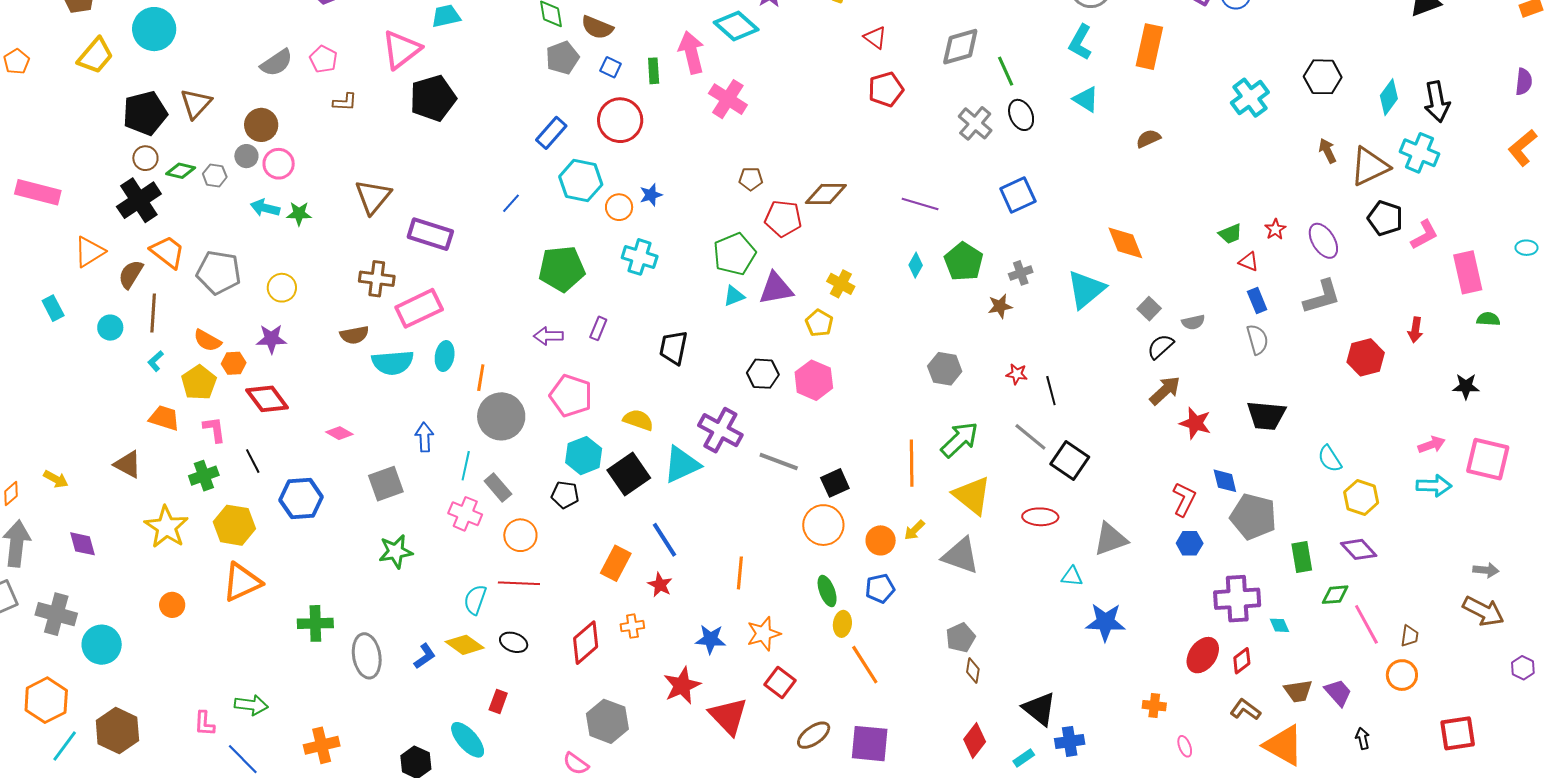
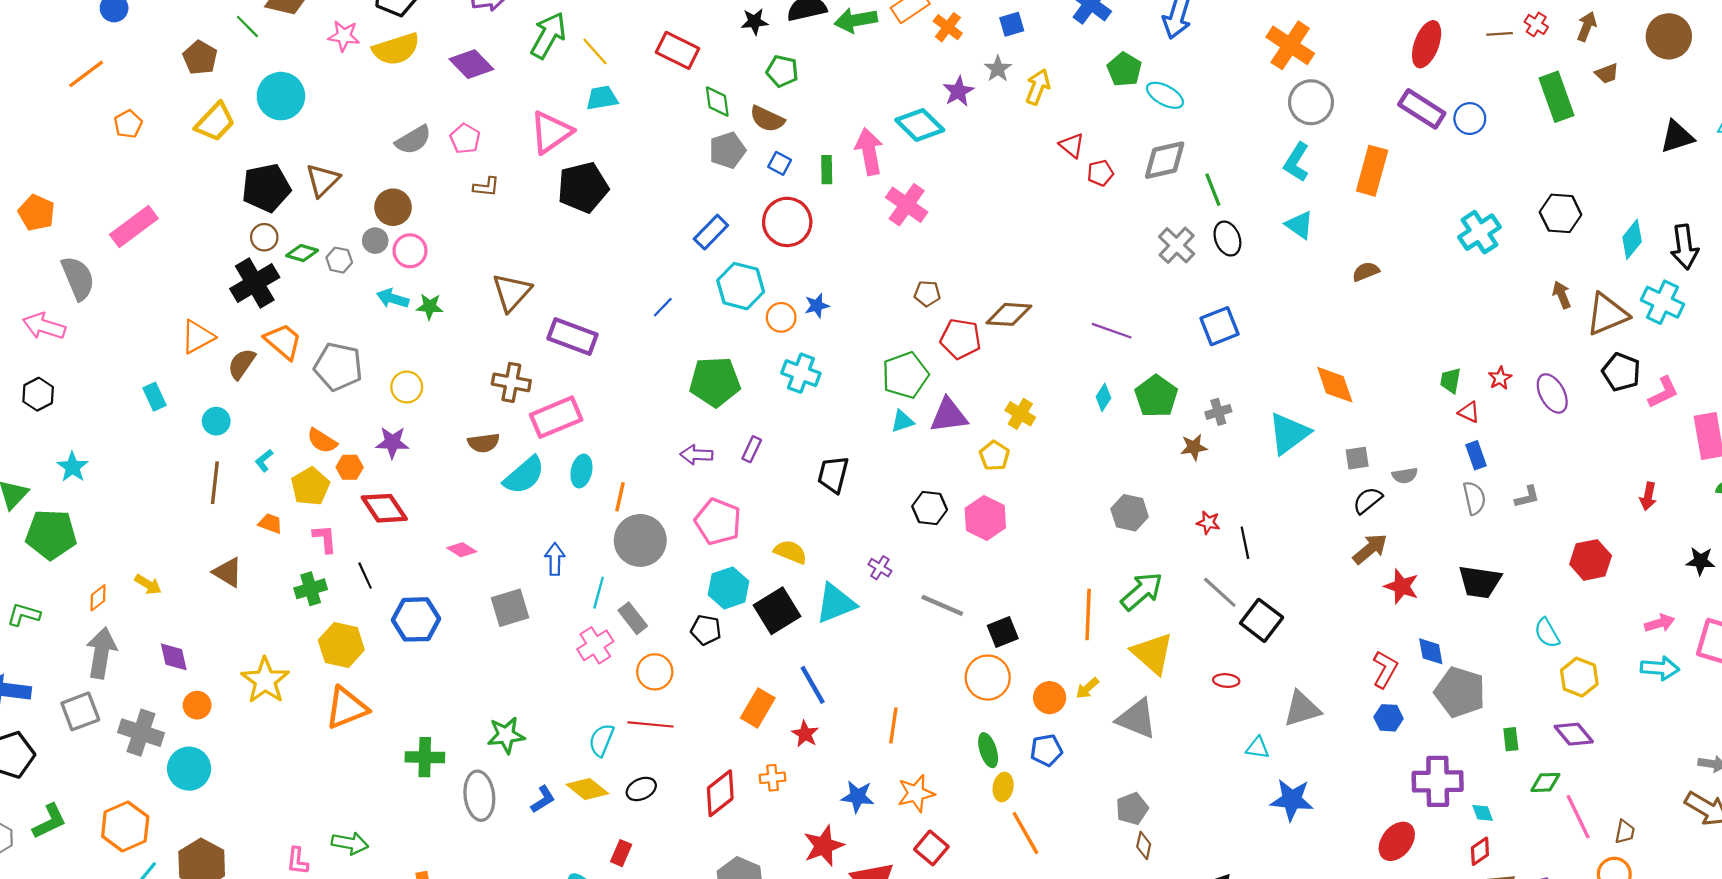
red pentagon: (886, 89) -> (1100, 173), moved, size x0.7
pink rectangle: (38, 192) -> (134, 226), moved, turned -54
green trapezoid: (1230, 234) -> (1450, 381), turned 120
gray L-shape: (1322, 297) -> (1527, 497), moved, size x0.6
gray square: (1149, 309) -> (1357, 458), turned 35
brown line: (153, 313) -> (215, 483), moved
red hexagon: (1366, 357) -> (1591, 560), moved
cyan semicircle: (393, 363) -> (524, 475), turned -39
orange trapezoid: (164, 418) -> (270, 523), size x0.7
purple cross: (720, 430) -> (880, 568), size x0.5
pink cross: (465, 514) -> (595, 645), turned 32
red ellipse: (1040, 517) -> (1226, 681), size x0.7
yellow star: (166, 527) -> (265, 680), moved
green star: (396, 552) -> (506, 735), moved
green rectangle: (1302, 557) -> (1511, 739), size x0.7
orange circle: (172, 605) -> (197, 705), moved
black ellipse: (514, 642) -> (641, 789), turned -48
red diamond: (1242, 661) -> (1480, 851), moved

